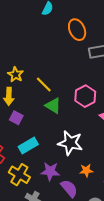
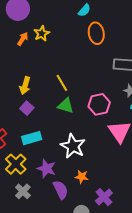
orange ellipse: (77, 30) -> (96, 33), moved
yellow star: (16, 75) -> (42, 33), moved
green triangle: (53, 106) -> (66, 106), turned -30

